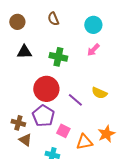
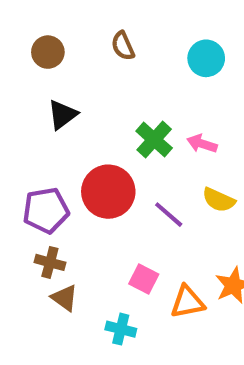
pink arrow: (93, 50) -> (202, 144), moved, turned 64
black triangle: (24, 52) -> (62, 115), turned -35
green cross: (58, 57) -> (154, 140), moved, turned 30
purple pentagon: (43, 116) -> (46, 210), moved, turned 30

